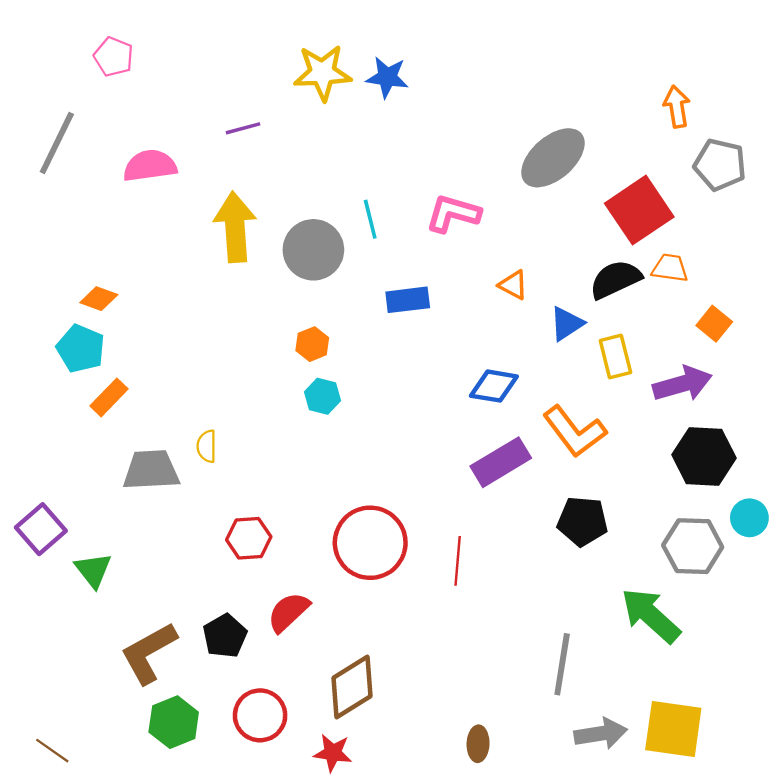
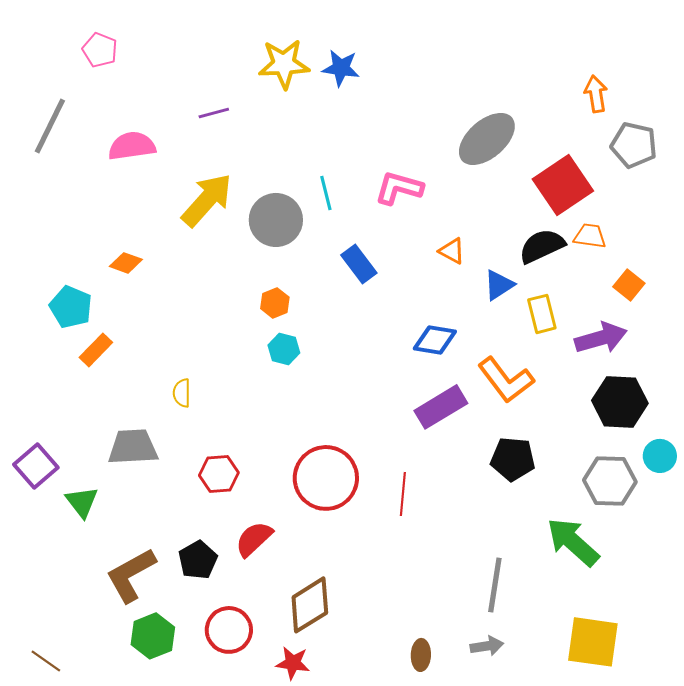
yellow arrow: (235, 227) -> (207, 200), turned 46
orange diamond: (99, 299) -> (126, 263), moved
blue rectangle: (408, 300) -> (359, 264), turned 60
gray trapezoid: (151, 470) -> (133, 447), moved
gray arrow: (601, 734) -> (487, 646), moved, size x0.7

